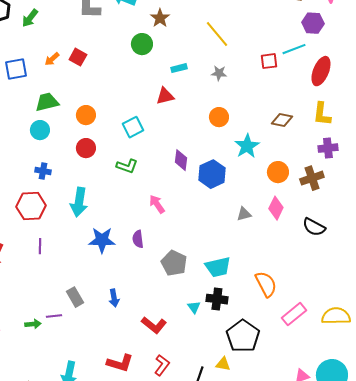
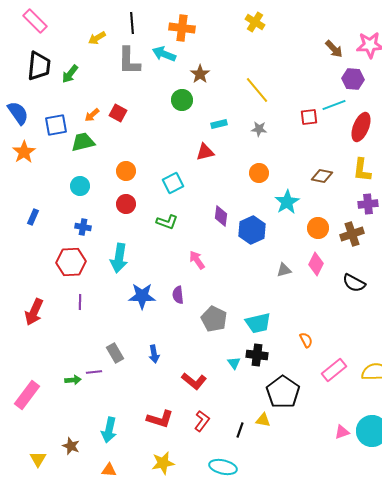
green trapezoid: (47, 102) -> (83, 142), moved
orange semicircle: (266, 284) -> (306, 340), size x0.6

